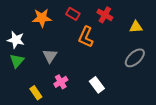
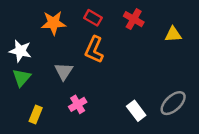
orange L-shape: (86, 37) -> (94, 50), moved
gray ellipse: (135, 58) -> (173, 103), moved
white rectangle: (97, 85) -> (136, 111), moved
yellow rectangle: (36, 93) -> (36, 115), moved, turned 56

